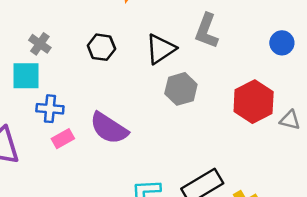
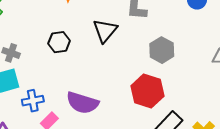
gray hexagon: (181, 89) -> (162, 50), moved
red hexagon: (254, 102) -> (147, 91), moved

